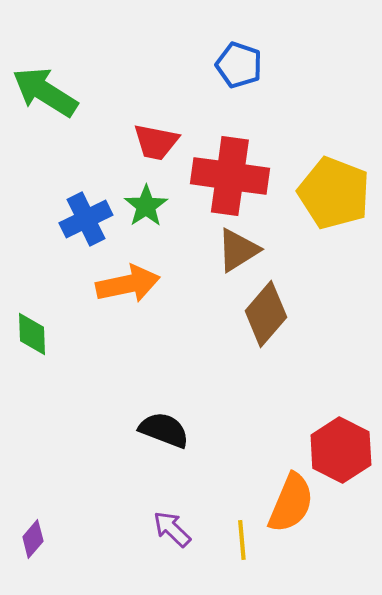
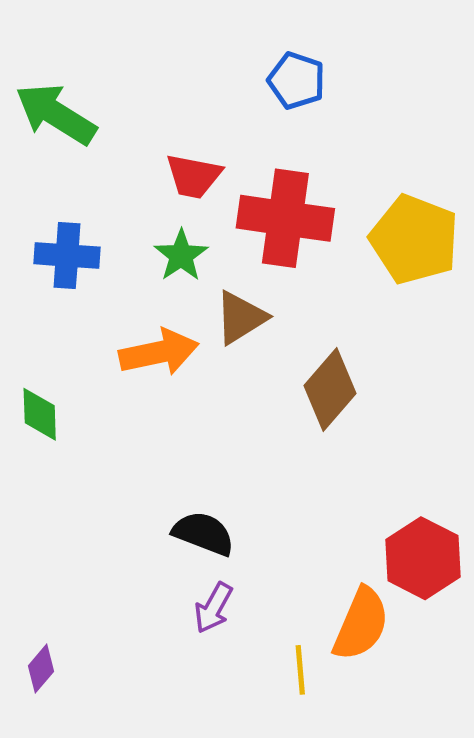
blue cross: (86, 219) -> (67, 255), moved, turned 30
brown triangle: (238, 250) -> (241, 318), moved
purple arrow: (172, 529) -> (213, 608), moved, turned -105

